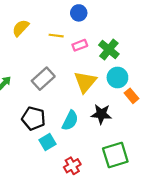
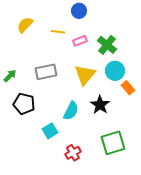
gray rectangle: (43, 79) -> (46, 72), turned 30
black star: (101, 114) -> (100, 105), turned 30
black pentagon: (34, 118) -> (24, 104), moved

